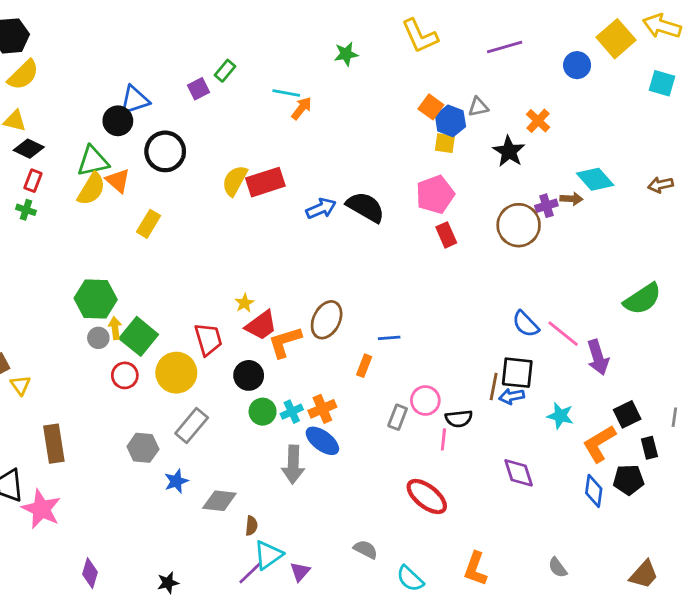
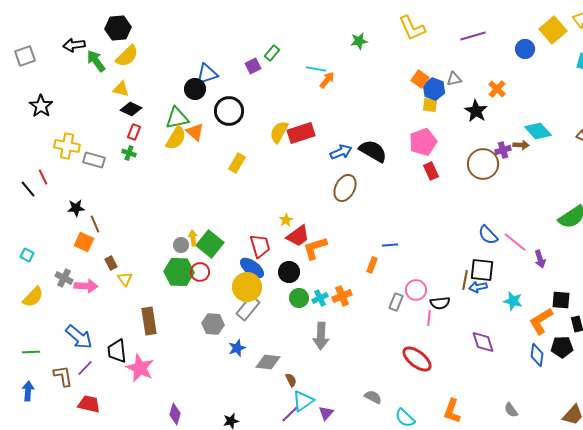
yellow rectangle: (148, 224) -> (237, 163), moved
green hexagon: (96, 299) -> (179, 272), moved
brown ellipse: (327, 320) -> (345, 188), moved
purple arrow: (598, 357) -> (540, 259), size x0.7
yellow circle: (176, 373) -> (247, 287), moved
black square: (627, 414) -> (561, 300), turned 30
blue ellipse: (322, 441) -> (252, 268), moved
brown semicircle: (251, 526) -> (291, 380), turned -32

